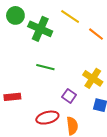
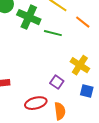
green line: (45, 67) -> (53, 33), moved

